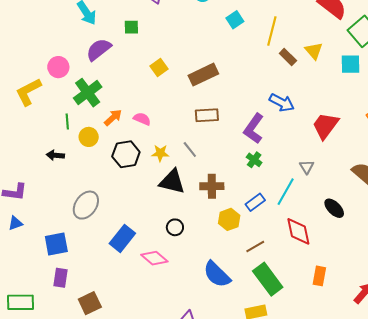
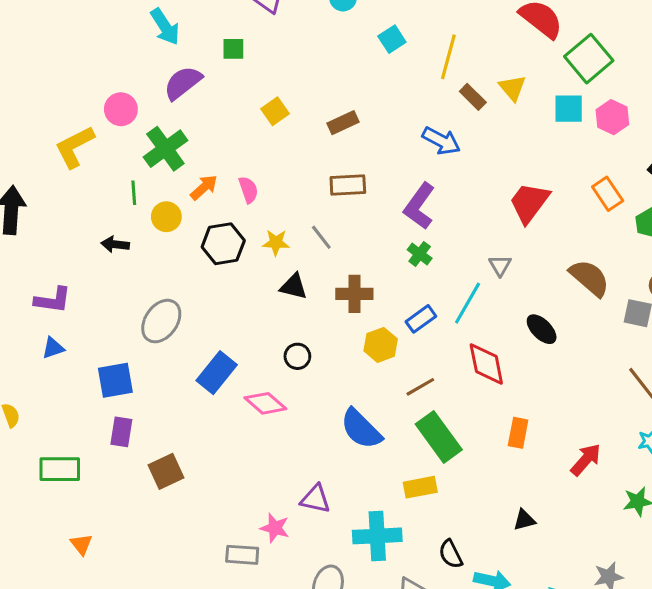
brown rectangle: (203, 75) -> (343, 123), size x0.7
blue arrow: (282, 103) -> (441, 141), moved
pink semicircle: (142, 119) -> (248, 190), turned 48
black triangle: (172, 182) -> (294, 286), size x0.7

